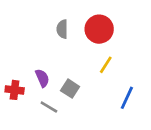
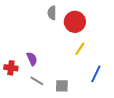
gray semicircle: (62, 29) -> (52, 13), moved
gray square: (70, 89) -> (62, 86), moved, turned -32

